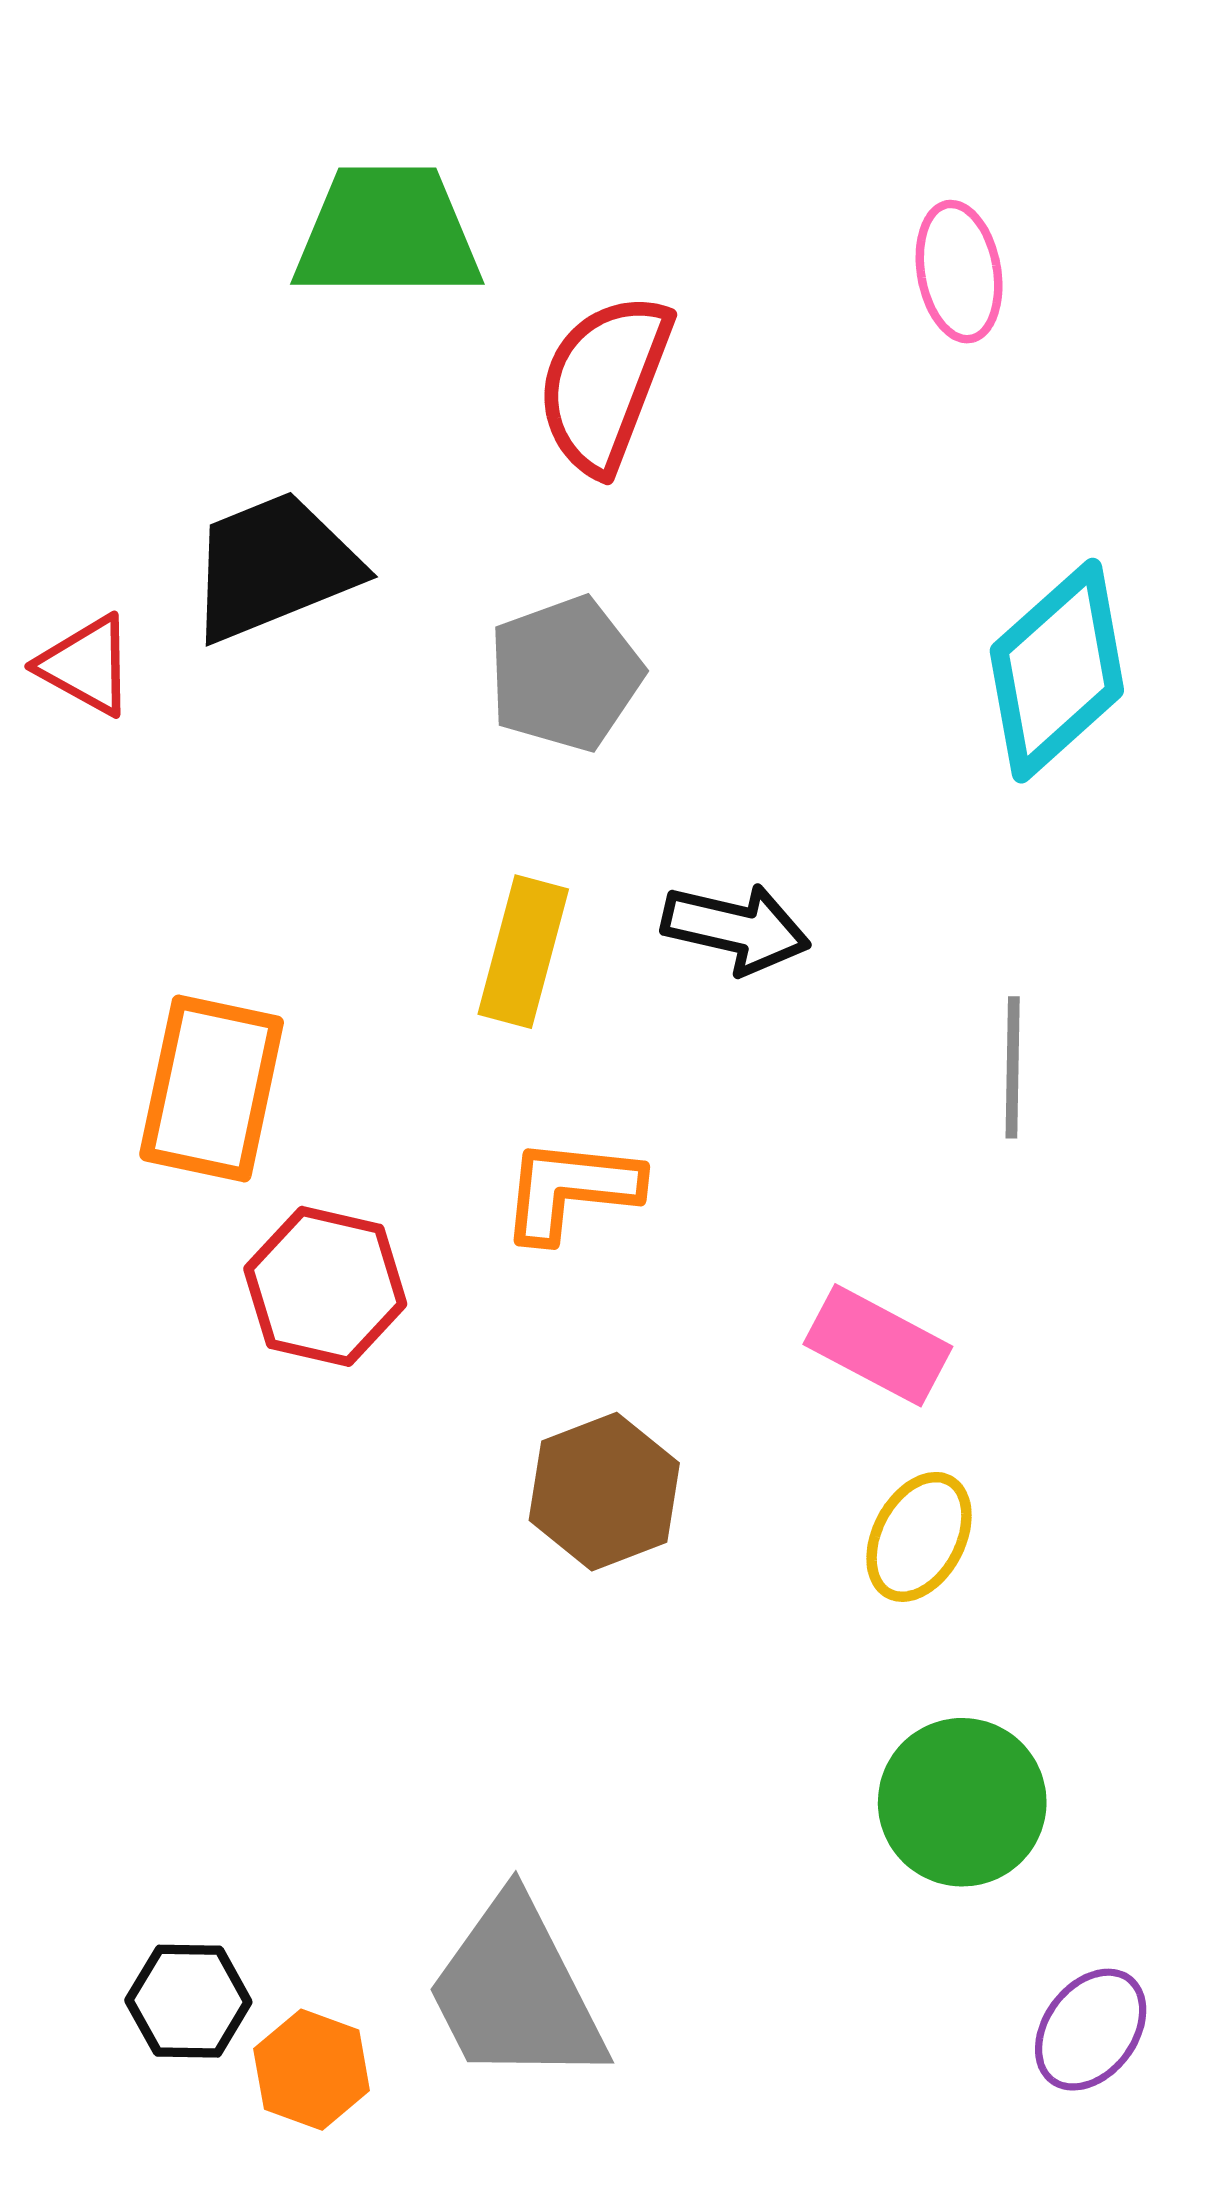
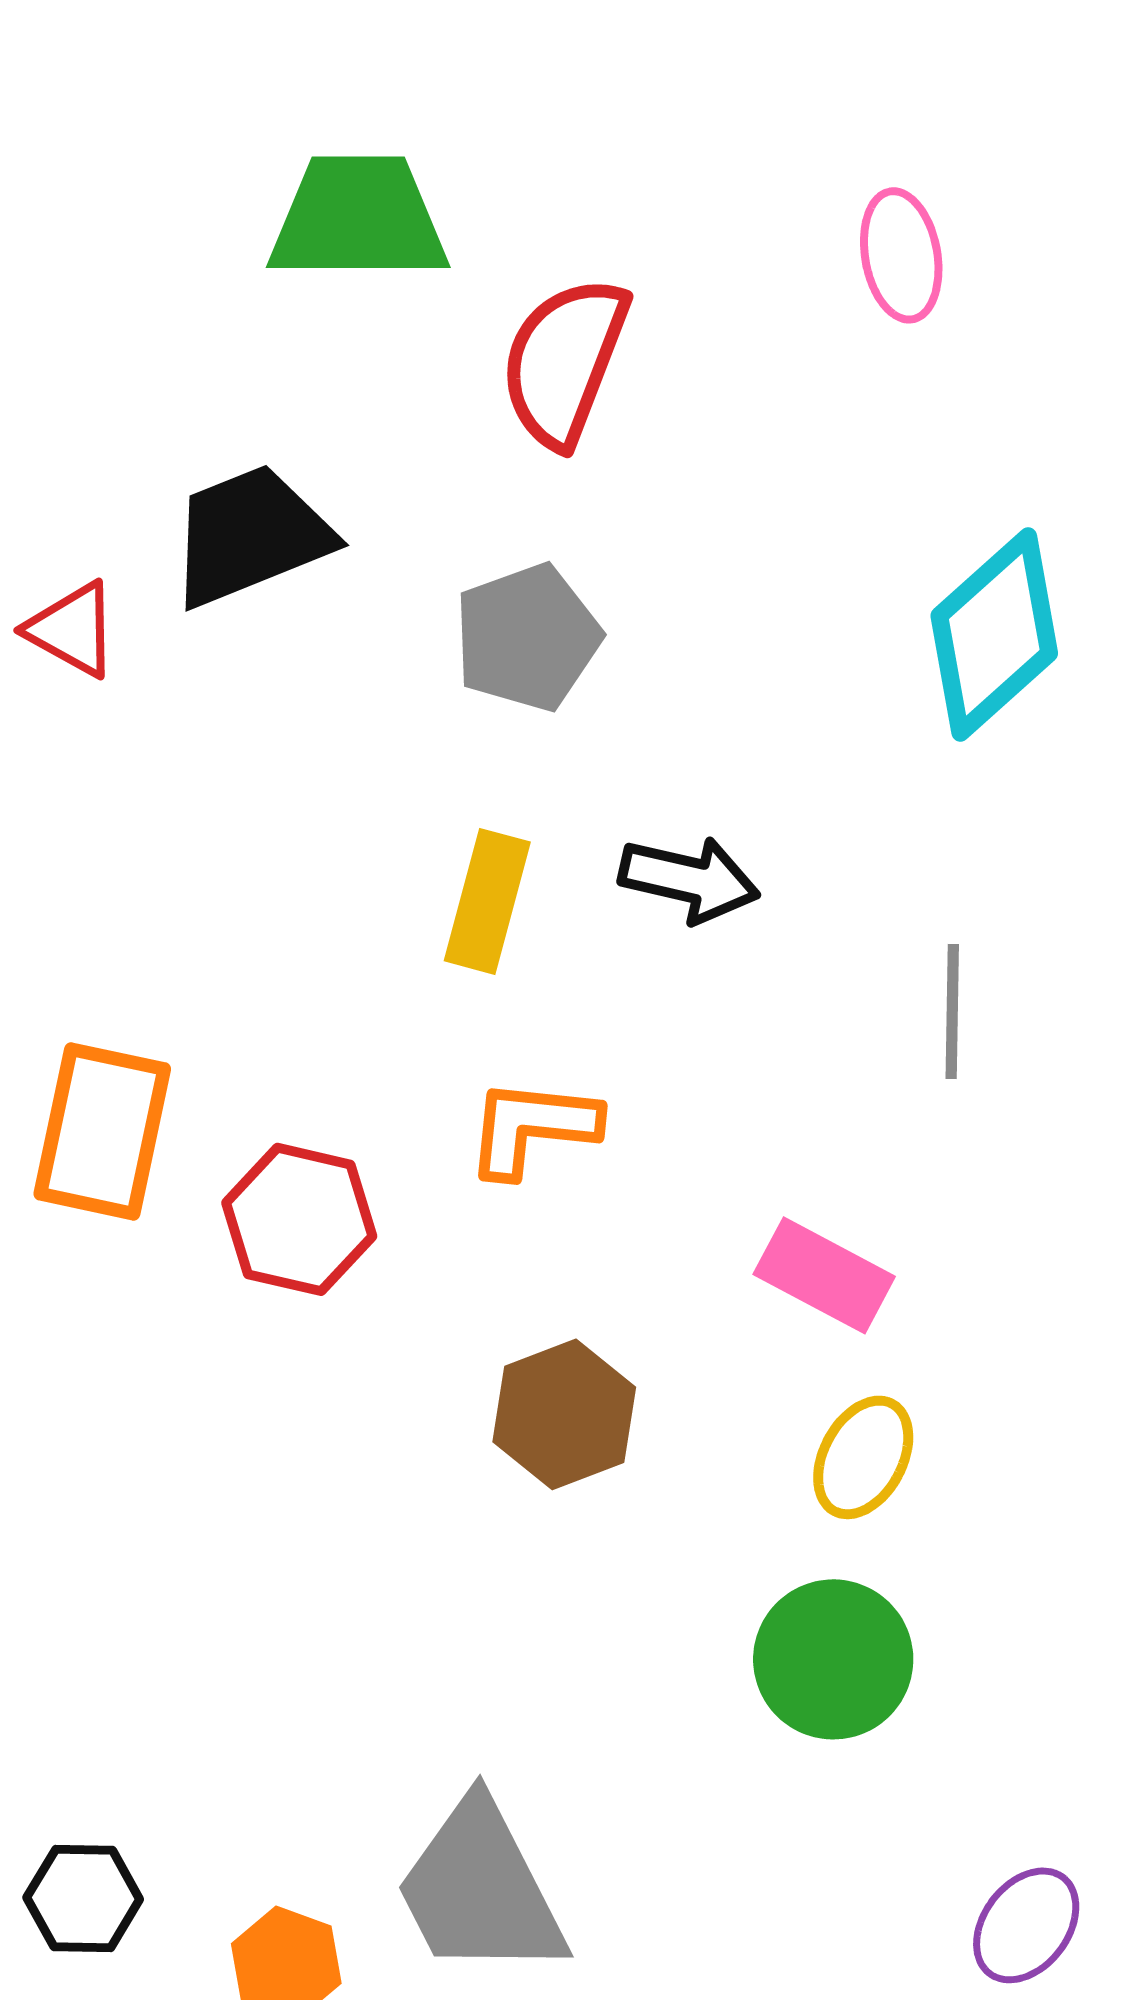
orange rectangle: (212, 1088) -> (102, 1131), moved
green circle: (962, 1802) -> (833, 1659), moved
black hexagon: (188, 2001) -> (83, 1898), moved

